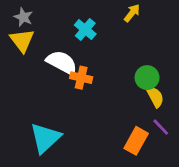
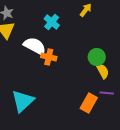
purple line: (161, 127) -> (107, 93), turned -40

